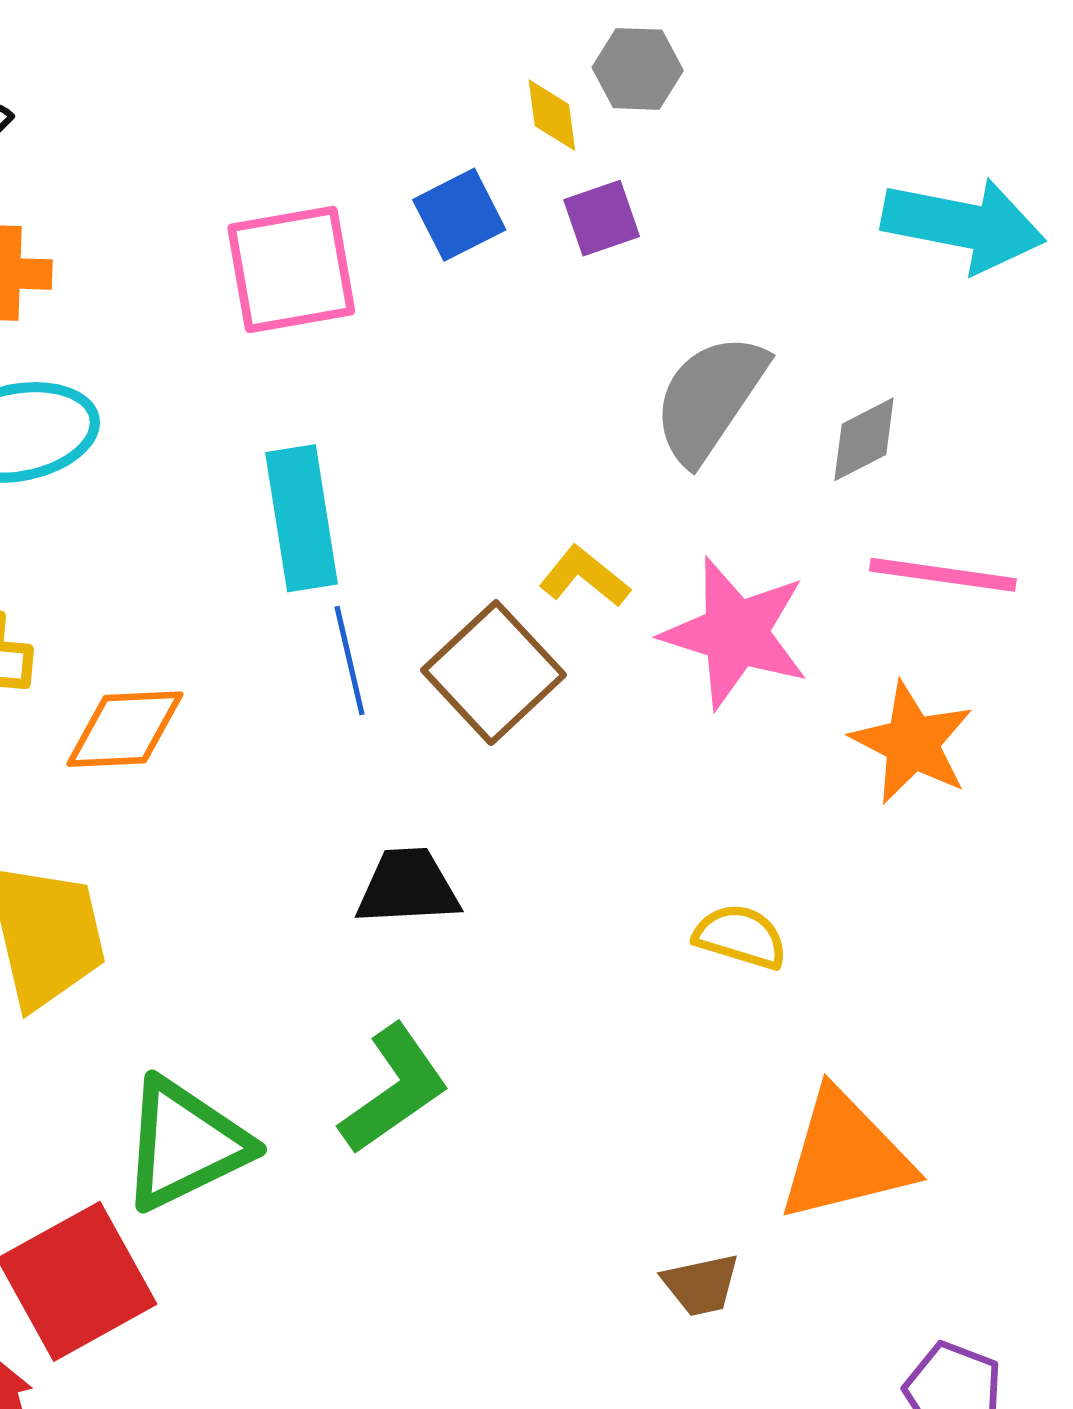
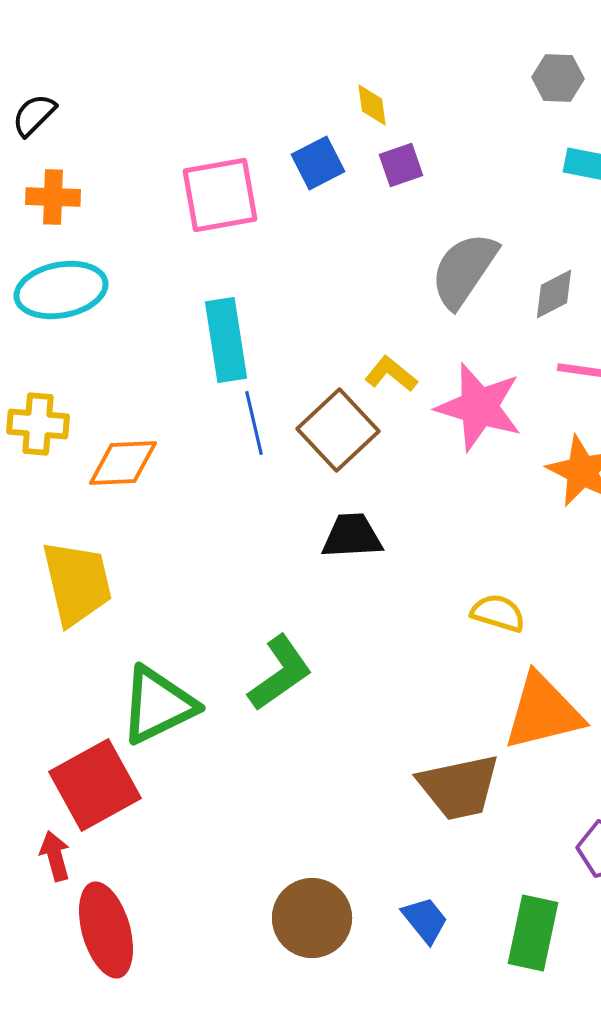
gray hexagon: (638, 69) -> (558, 78), moved
black trapezoid: (408, 887) -> (352, 536), moved
yellow semicircle: (741, 937) -> (498, 613), moved
brown trapezoid: (701, 1285) -> (459, 787), size x1.8

